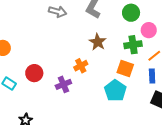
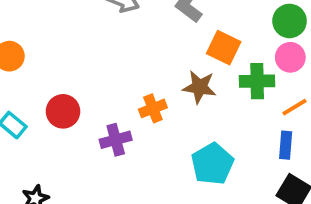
green circle: (131, 13) -> (290, 21), moved
brown star: (98, 42) -> (200, 87), moved, turned -30
orange square: (125, 69) -> (224, 48), moved

